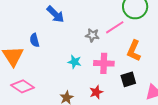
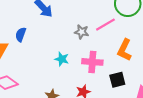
blue semicircle: (35, 40) -> (21, 35), turned 32

